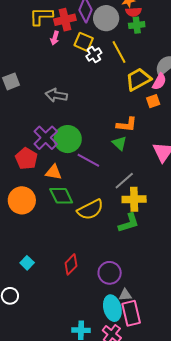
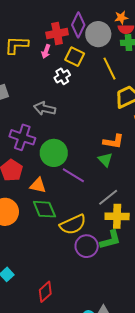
yellow L-shape: (41, 16) -> (17, 45), moved
white cross: (94, 54) -> (62, 76), moved
purple cross: (46, 138) -> (22, 137), moved, turned -30
red diamond: (71, 264) -> (45, 292), moved
purple circle: (110, 273) -> (87, 246), moved

